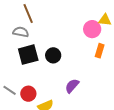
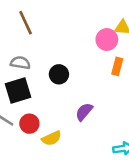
gray semicircle: (21, 32) -> (20, 63), moved
black square: (28, 55) -> (18, 90), moved

